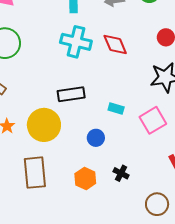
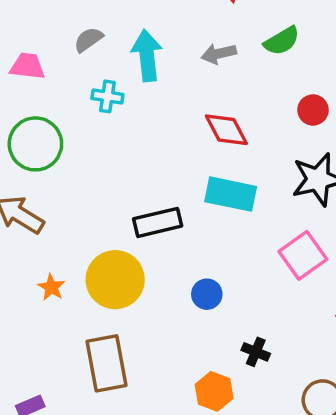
cyan cross: (76, 42) -> (107, 96), moved, size x0.6
cyan rectangle: (116, 108) -> (231, 194), moved, size x1.8
orange hexagon: (85, 179) -> (214, 391), moved

